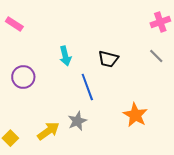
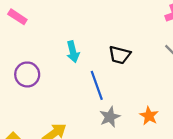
orange star: (135, 115) -> (149, 116), size x0.7
gray star: (77, 121) -> (110, 117), moved

